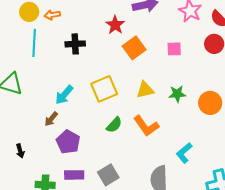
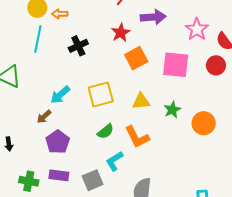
black cross: (75, 44) -> (78, 46), turned -30
pink square: (174, 49) -> (176, 65), size x1.8
green star: (177, 94) -> (172, 110), turned -30
cyan L-shape: (184, 153) -> (114, 161), moved

